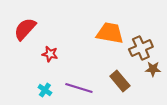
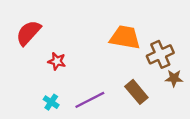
purple line: (79, 88) -> (90, 100), turned -44

